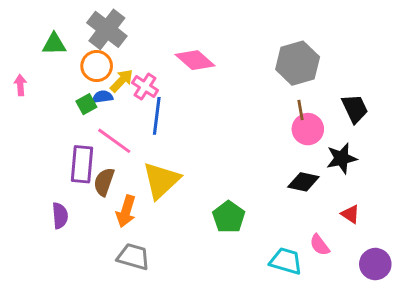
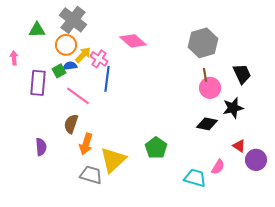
purple rectangle: (82, 164) -> (38, 83), moved
yellow triangle: (161, 180) -> (113, 160), moved
pink semicircle: (320, 245) -> (218, 167), turned -112
purple circle: (375, 264) -> (256, 160), moved

